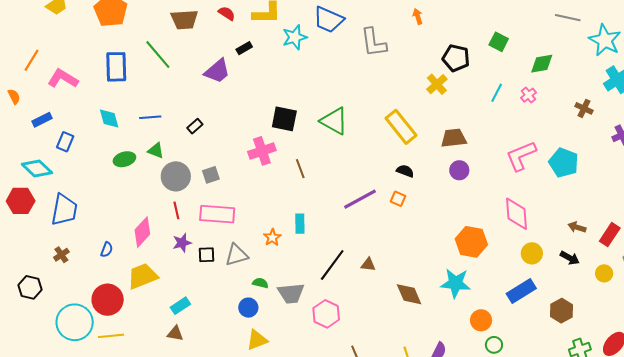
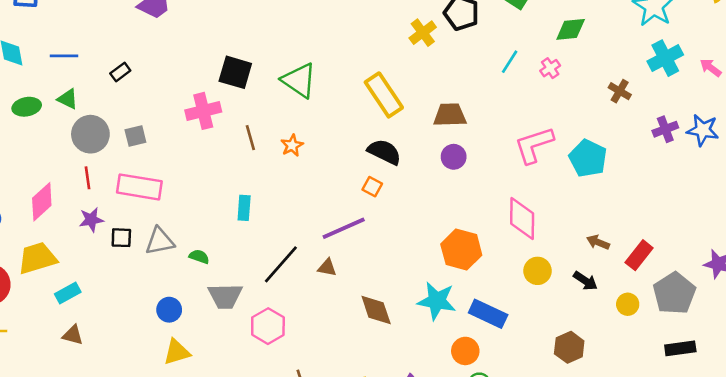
yellow cross: (437, 84) -> (423, 33), moved
black semicircle: (405, 171) -> (384, 152), size x1.5
purple line: (360, 199) -> (344, 228), moved
orange star: (272, 237) -> (292, 145), moved
green semicircle: (260, 283) -> (199, 257), moved
blue rectangle: (521, 291) -> (488, 314), moved, turned 52
cyan rectangle: (180, 306) -> (68, 293), moved

